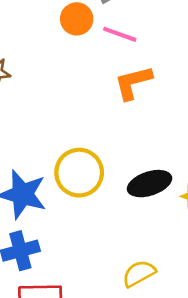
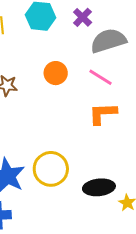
orange circle: (77, 19) -> (56, 73), moved

